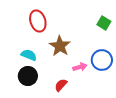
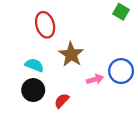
green square: (104, 23) -> (121, 12), moved
red semicircle: (61, 85) -> (62, 101), moved

